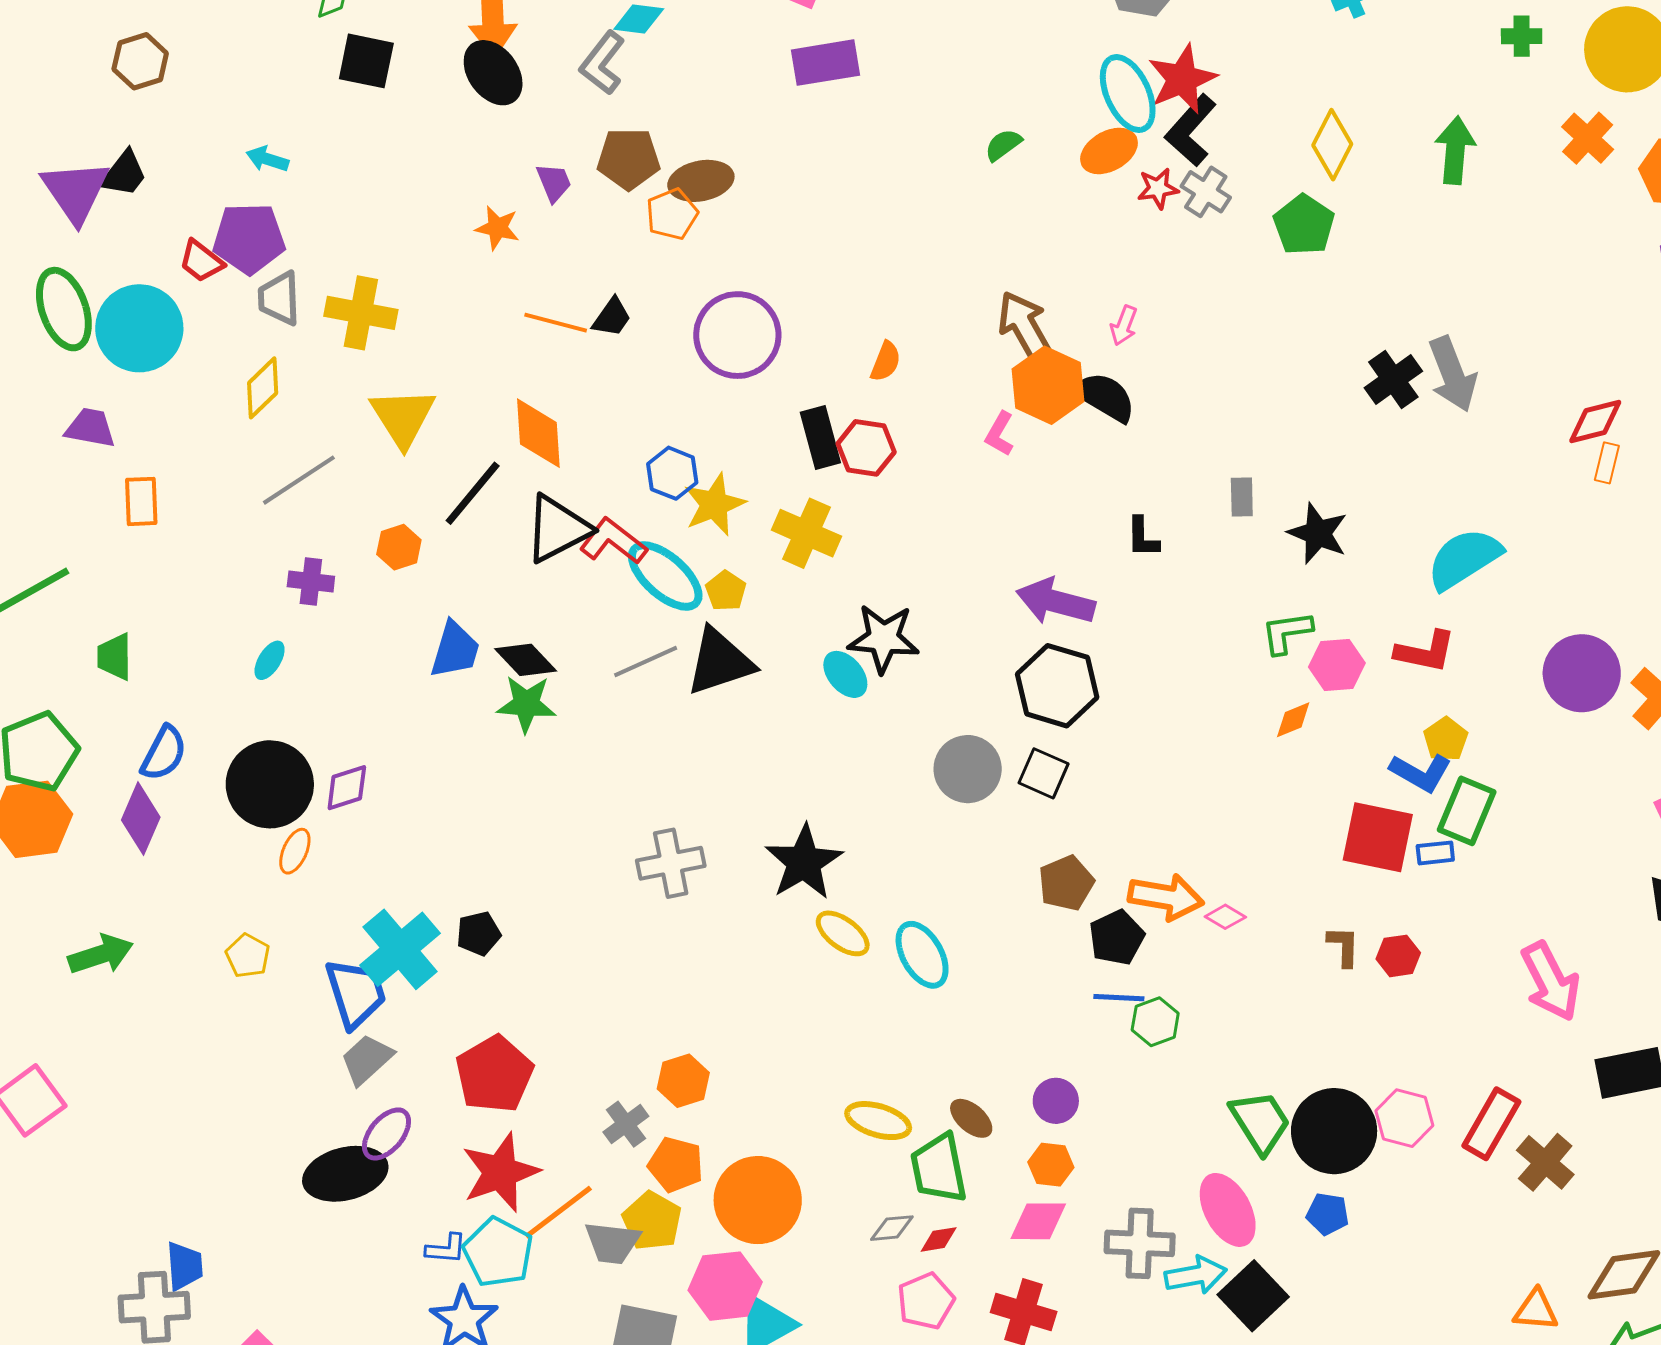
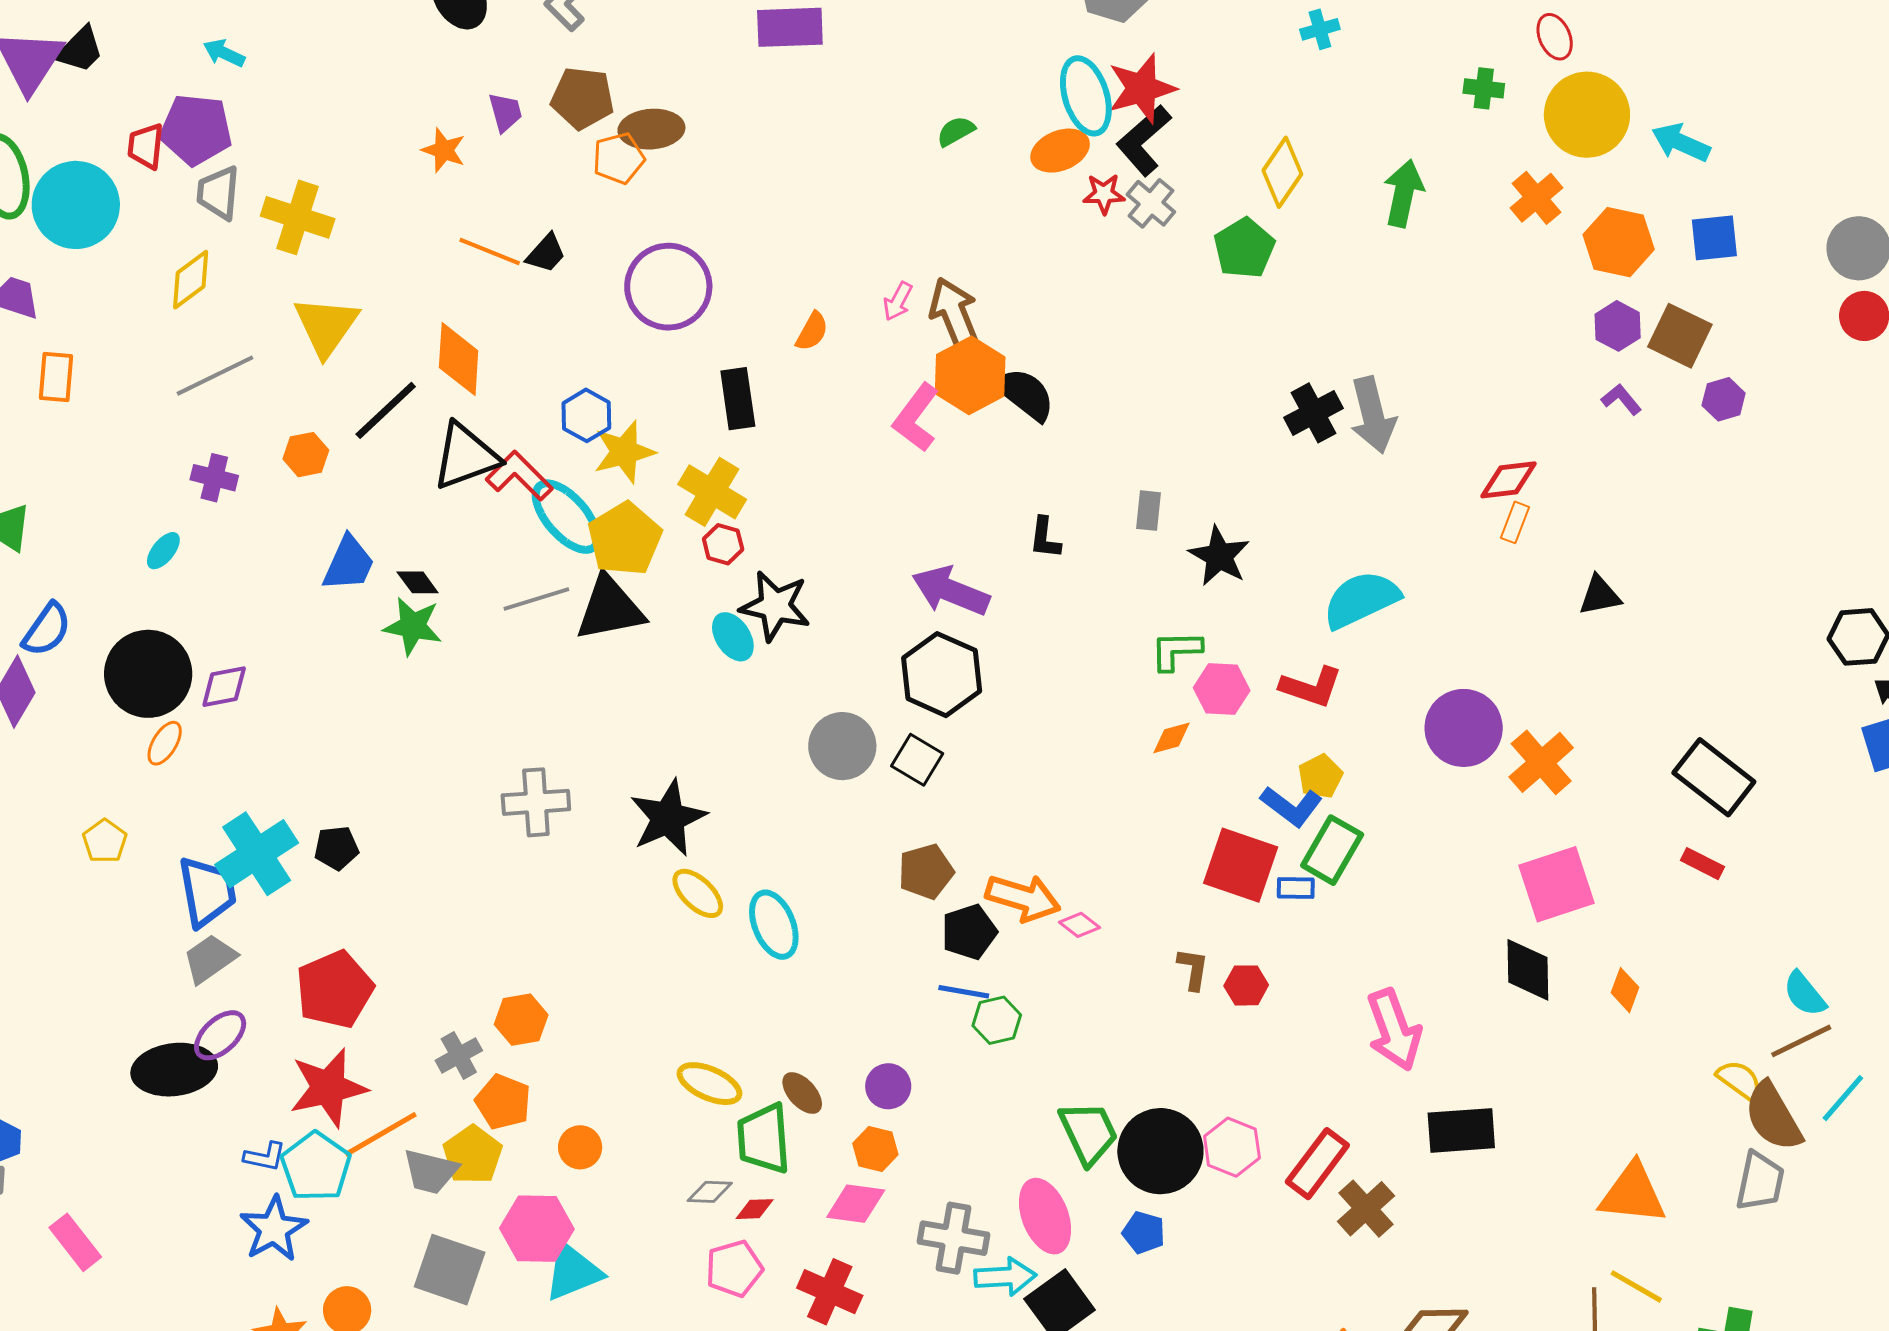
red trapezoid: (201, 261) -> (146, 146), turned 51
pink arrow: (1124, 325) -> (898, 301), moved
pink L-shape: (1000, 434) -> (916, 417), size x1.5
red hexagon: (866, 448) -> (723, 544), moved, size x0.7
yellow pentagon: (726, 591) -> (625, 539), size x1.8
black diamond: (526, 660) -> (418, 582), size x0.7
orange circle: (758, 1200) -> (580, 1147), size x0.5

